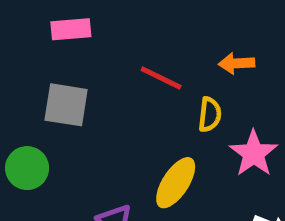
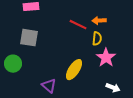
red line: (161, 78) -> (78, 25), moved
yellow semicircle: (210, 114) -> (97, 39), moved

